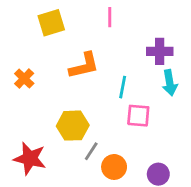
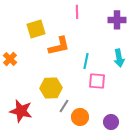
yellow square: (51, 23) -> (36, 29), moved
purple cross: (160, 51) -> (117, 20), moved
orange cross: (24, 79) -> (10, 59), moved

